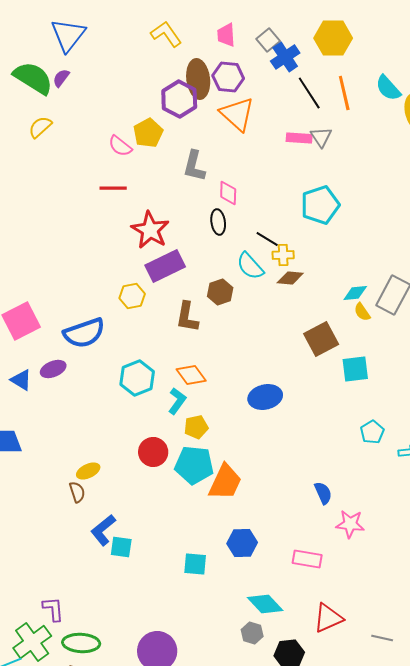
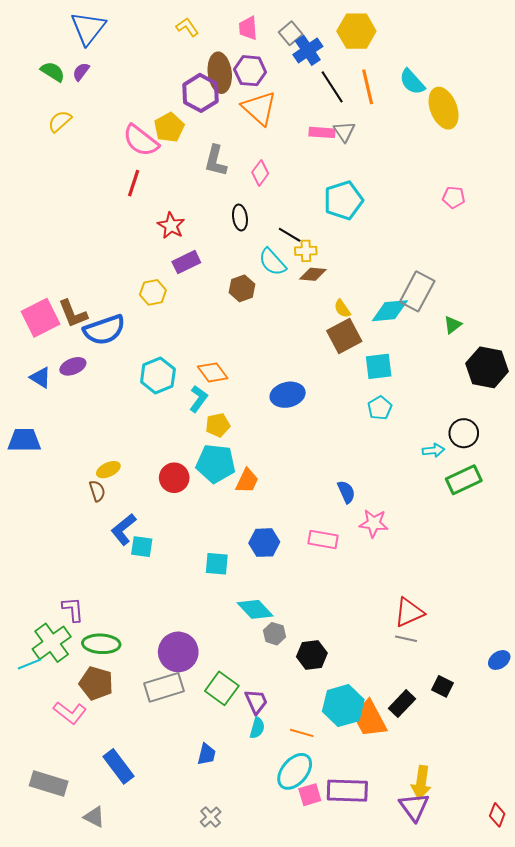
yellow L-shape: (166, 34) -> (187, 27), size x0.7
green semicircle: (33, 78) -> (53, 72), size x0.6
pink semicircle: (120, 146) -> (141, 141), size x1.5
red line: (113, 188) -> (134, 183), turned -72
pink diamond: (228, 193) -> (260, 173), moved, turned 35
red star: (150, 230) -> (171, 226), size x0.7
purple rectangle: (165, 266) -> (186, 262), size x0.7
cyan diamond: (355, 293) -> (390, 311), moved, size x1.5
yellow semicircle: (362, 312) -> (342, 309), moved
brown L-shape: (187, 317) -> (73, 314), moved, turned -32
cyan pentagon: (372, 432) -> (380, 408), moved
red circle: (153, 452) -> (174, 478), moved
orange trapezoid: (225, 482) -> (247, 481), size x0.7
pink rectangle: (307, 559) -> (323, 540), moved
cyan diamond: (265, 604) -> (255, 609), moved
red triangle: (328, 618) -> (409, 612), moved

